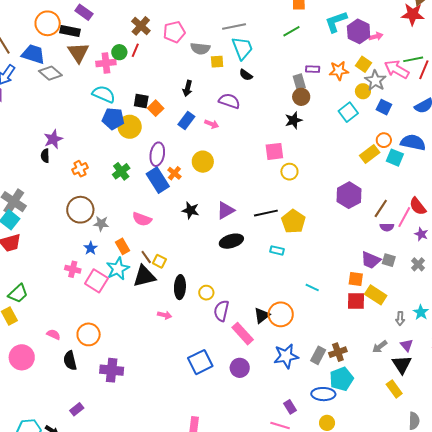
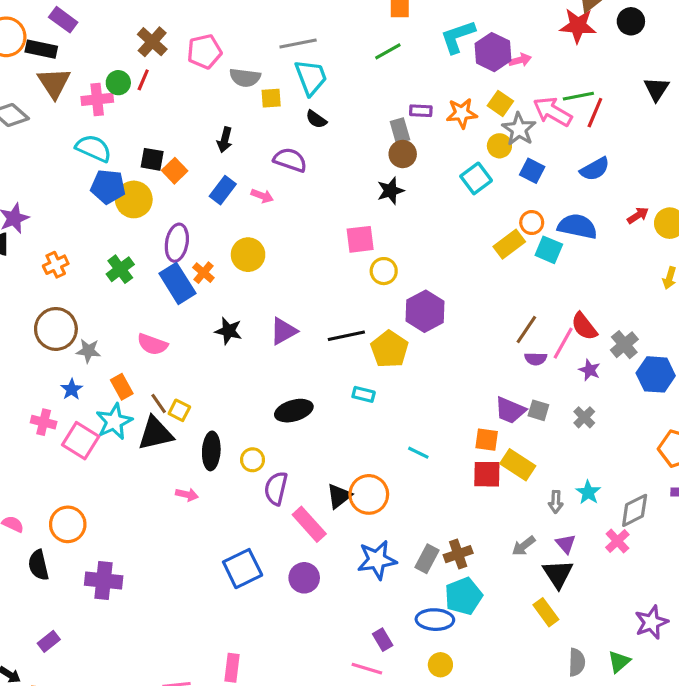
purple hexagon: (349, 195) -> (425, 311), moved
black ellipse: (231, 241) -> (294, 411), moved

